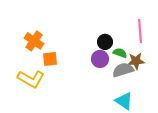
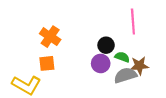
pink line: (140, 31) -> (133, 22), moved
orange cross: (34, 41) -> (50, 37), moved

